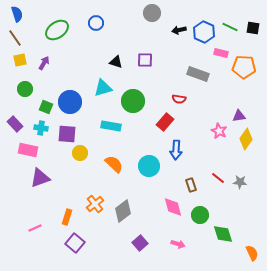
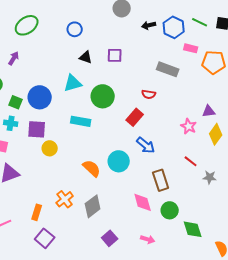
blue circle: (96, 23) -> (75, 29), moved
blue arrow: (176, 150) -> (146, 145), turned -54
orange semicircle: (114, 164) -> (92, 168), moved
red line: (218, 178) -> (191, 161), moved
brown rectangle: (191, 185) -> (161, 180), size x1.5

